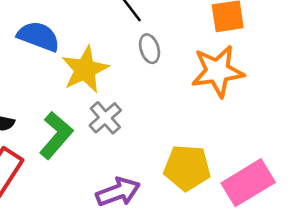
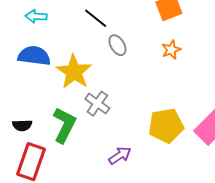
orange star: (218, 71) -> (171, 50), size x0.5
purple arrow: (118, 192) -> (120, 156), size x0.7

